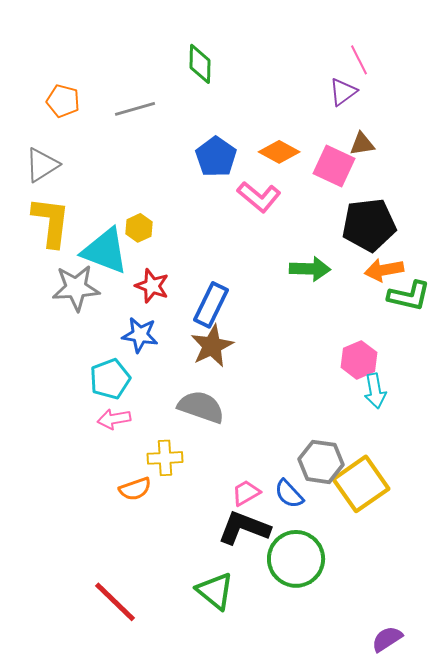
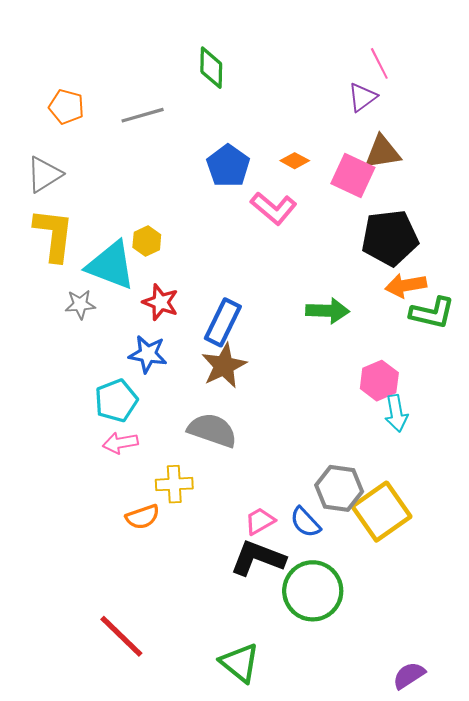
brown triangle: (362, 144) -> (382, 152), size x1.4
orange diamond: (279, 152) -> (295, 161), size x0.7
green arrow: (310, 269) -> (328, 311), moved
gray star: (76, 288) -> (80, 304), size x0.6
green triangle: (215, 591) -> (240, 663), moved

